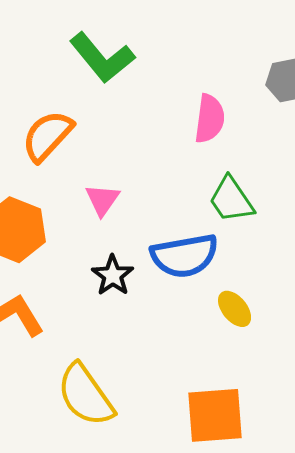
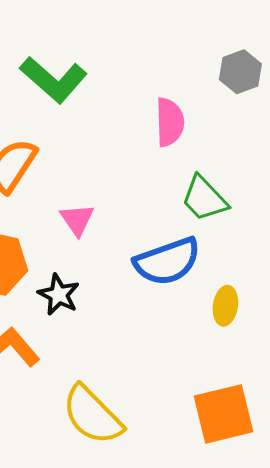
black star: (113, 275) -> (59, 295), moved
yellow ellipse: (235, 309) -> (225, 306), turned 57

